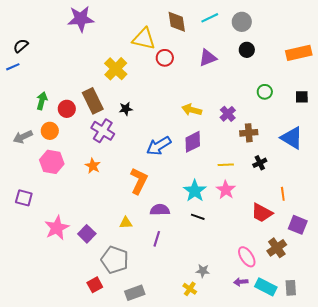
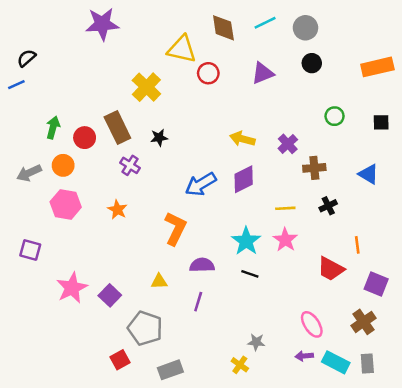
purple cross: (103, 131) -> (130, 165), size x0.7
blue triangle: (292, 138) -> (369, 174), size x0.7
brown cross: (277, 248) -> (364, 322), moved

